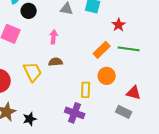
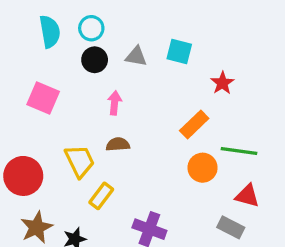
black circle: (29, 11) -> (95, 60), moved
green line: (129, 49) -> (239, 151), moved
yellow rectangle: (86, 90) -> (101, 196), moved, turned 35

